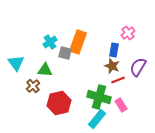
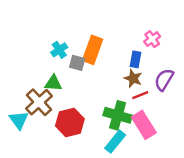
cyan triangle: (16, 63) -> (19, 120), moved
brown cross: (33, 86) -> (39, 102), size x1.6
pink rectangle: (121, 105) -> (144, 125), size x1.6

